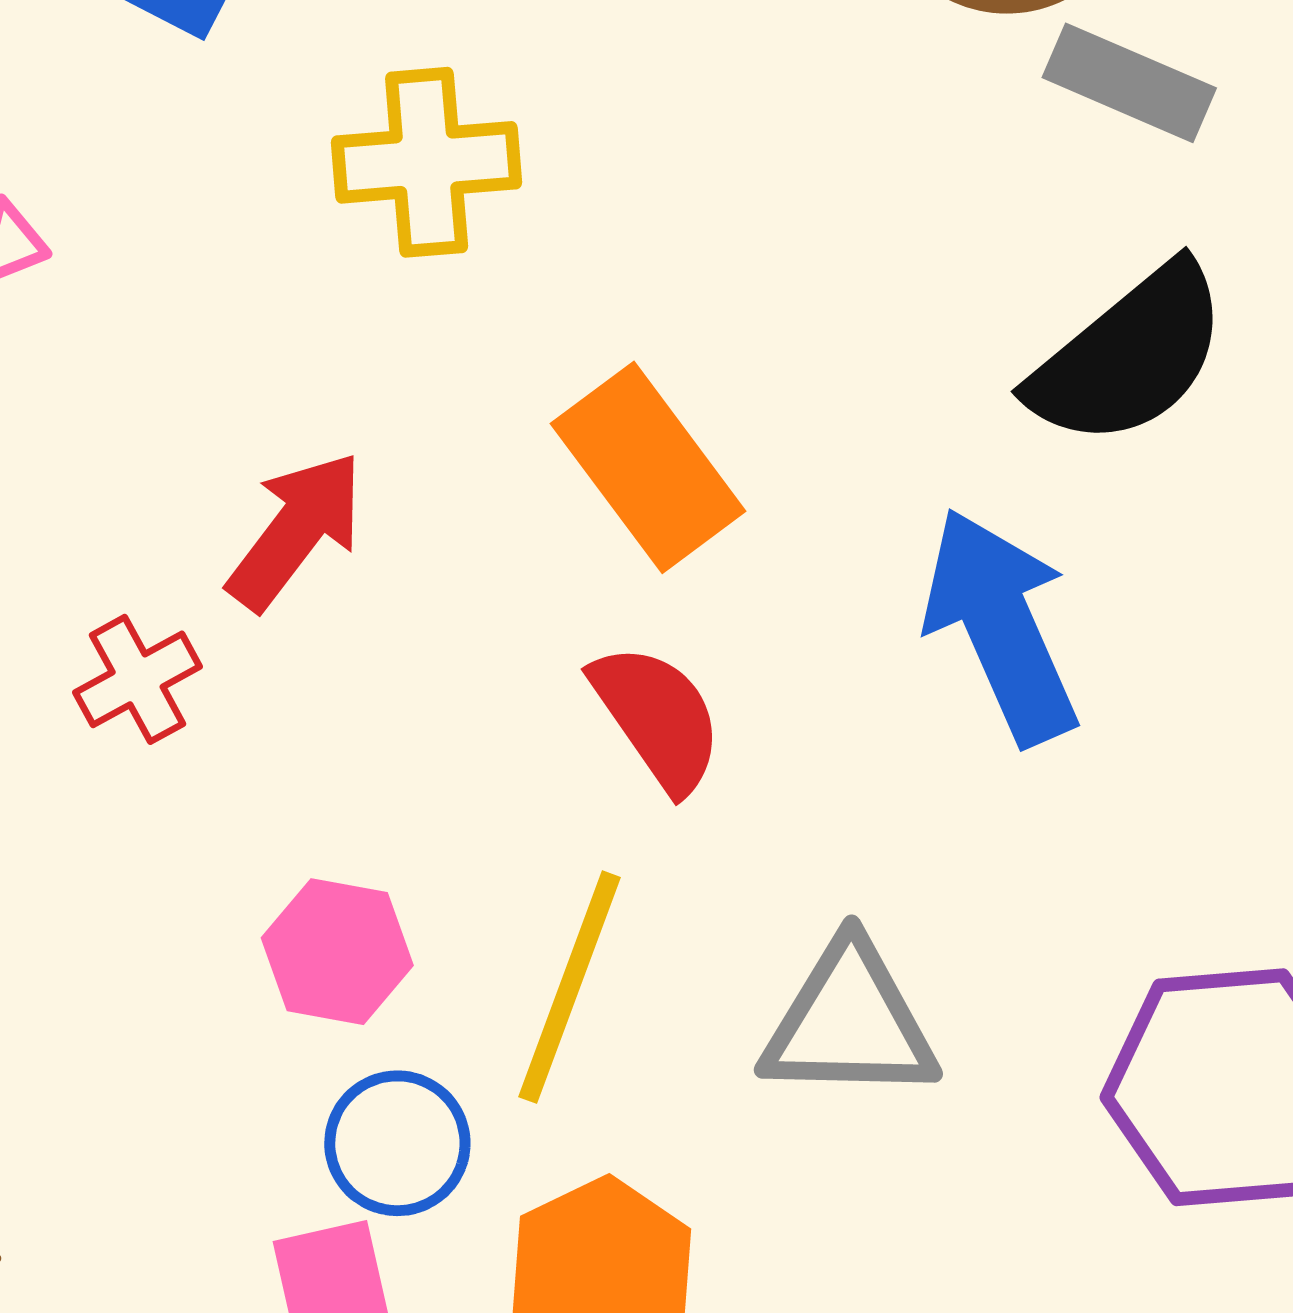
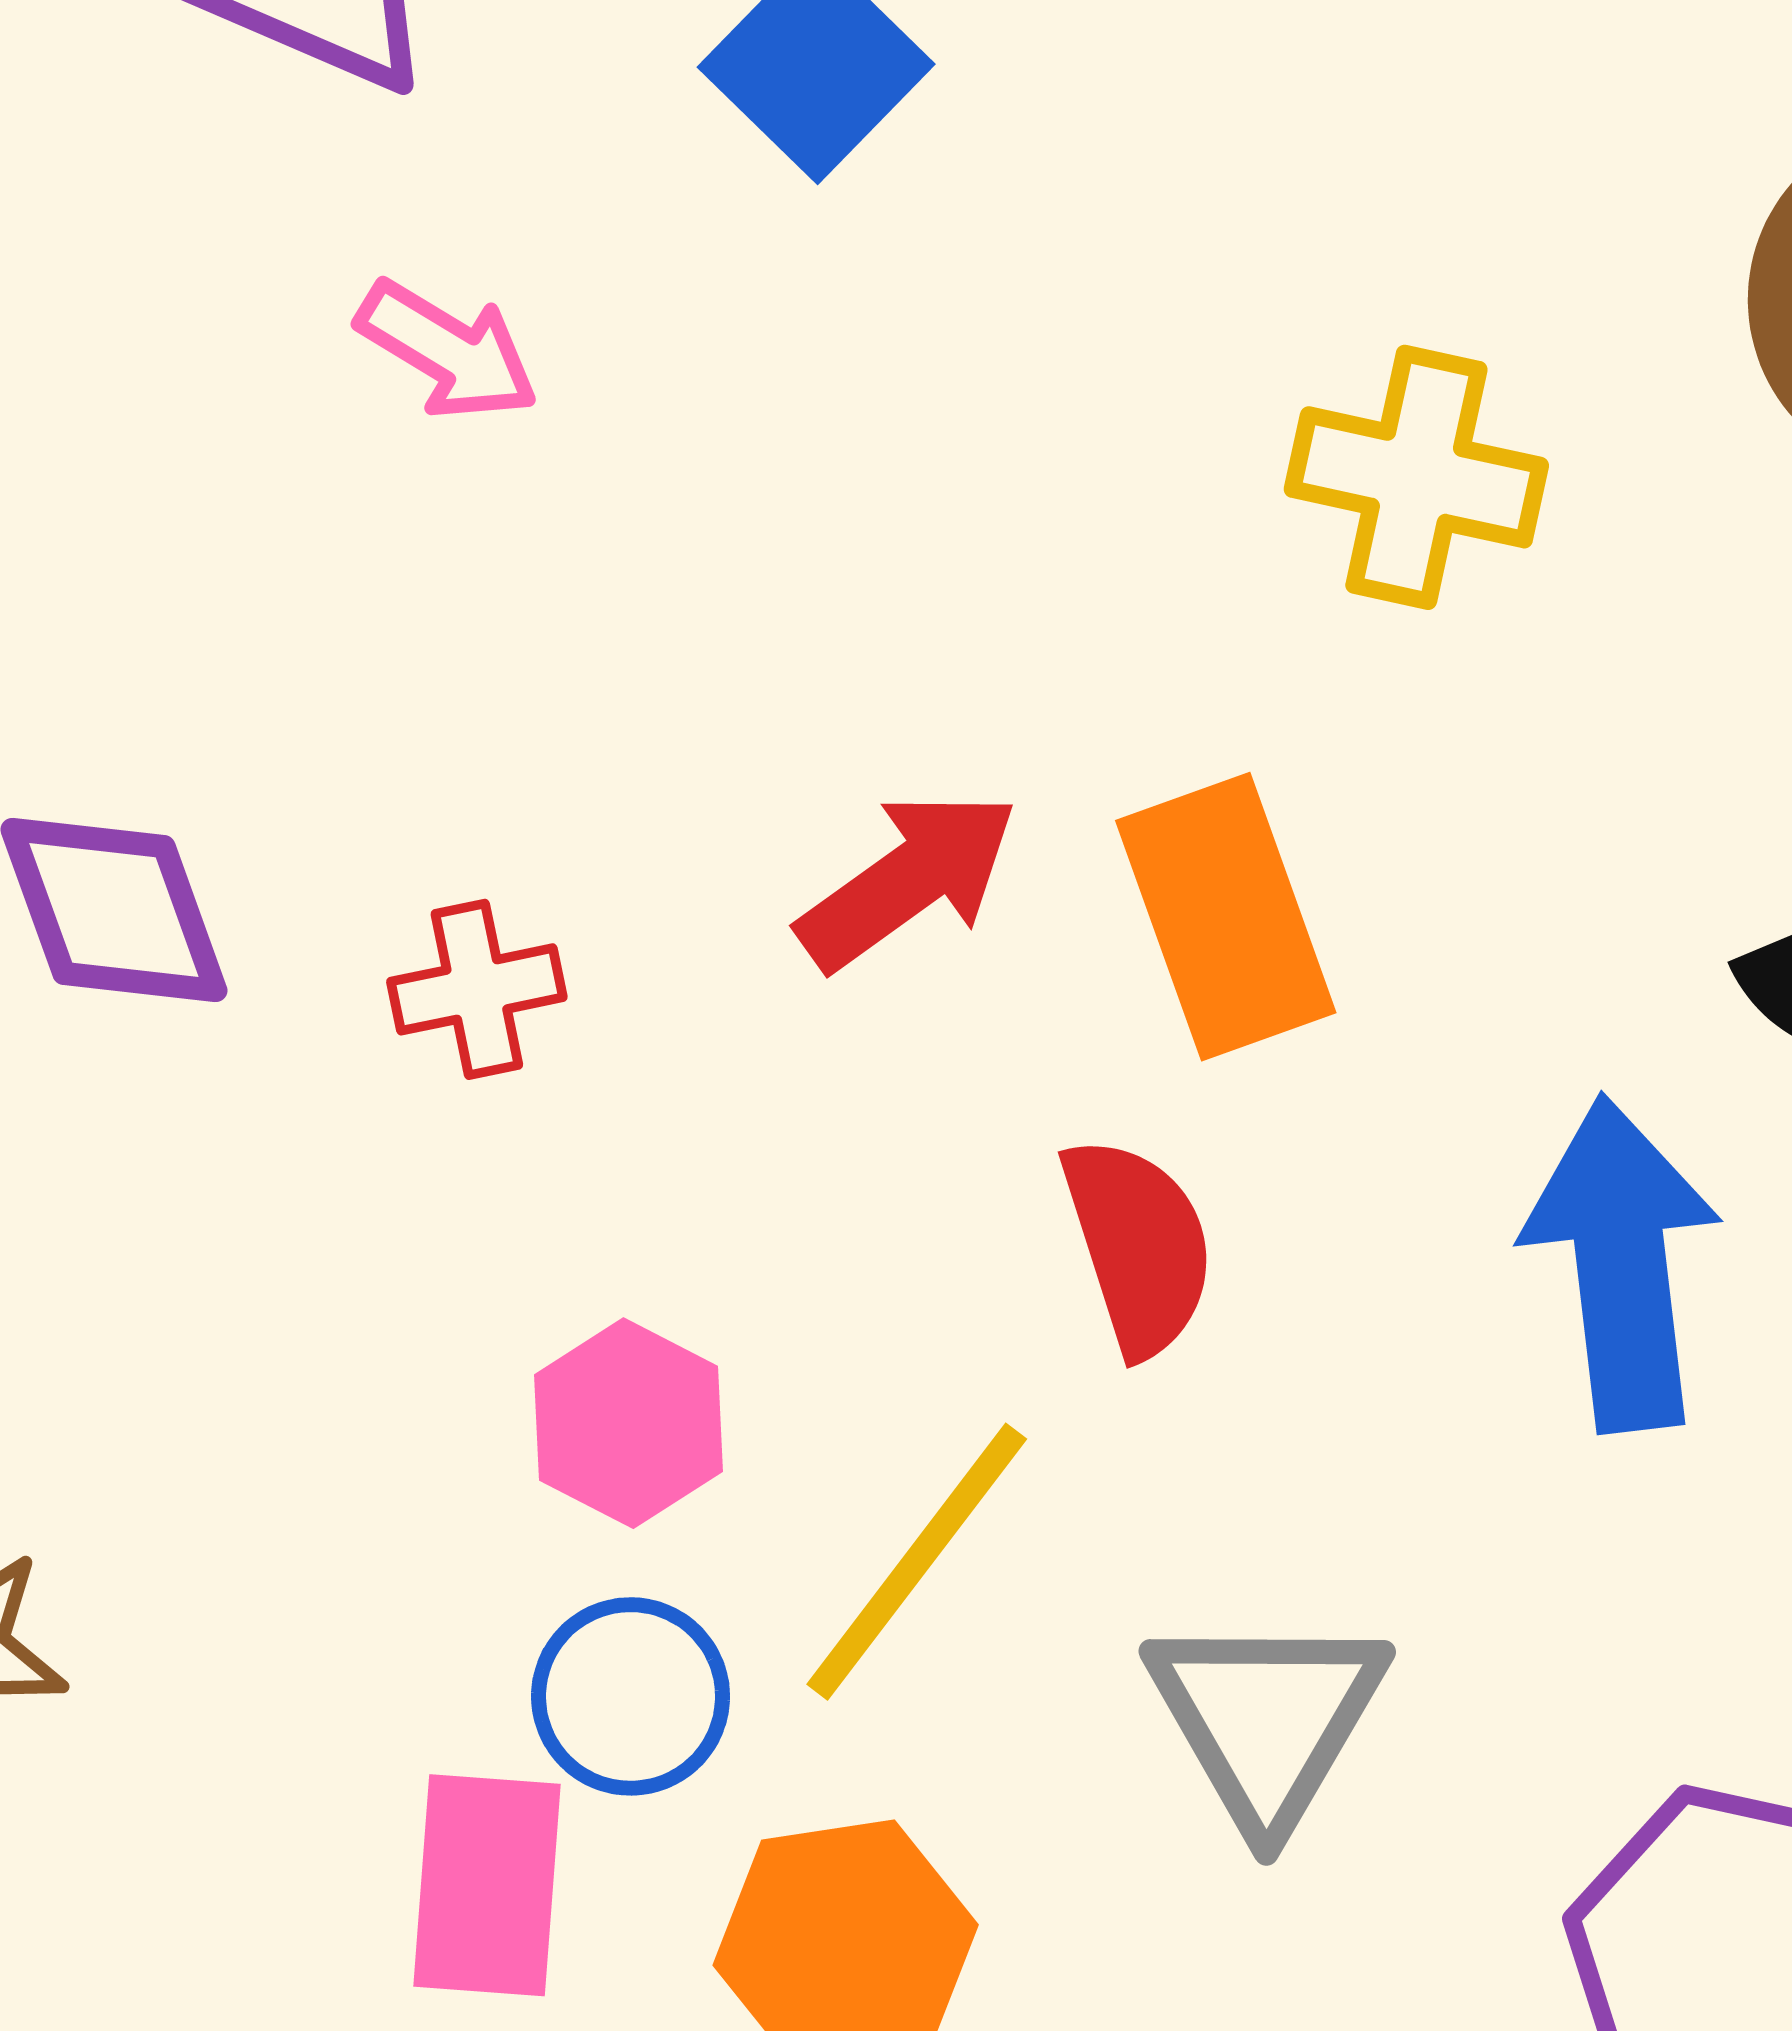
yellow cross: (427, 162) -> (1416, 477), moved
red arrow: (296, 531) -> (908, 880), moved
gray triangle: (849, 1022) -> (1267, 1719), turned 42

